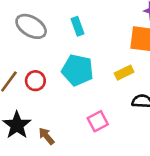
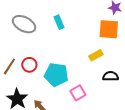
cyan pentagon: (78, 70) -> (56, 75), moved

